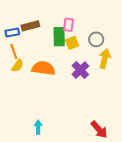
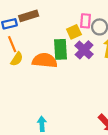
pink rectangle: (68, 25) -> (85, 21), moved
green rectangle: (59, 37) -> (60, 49), moved
purple cross: (80, 70) -> (84, 50), moved

